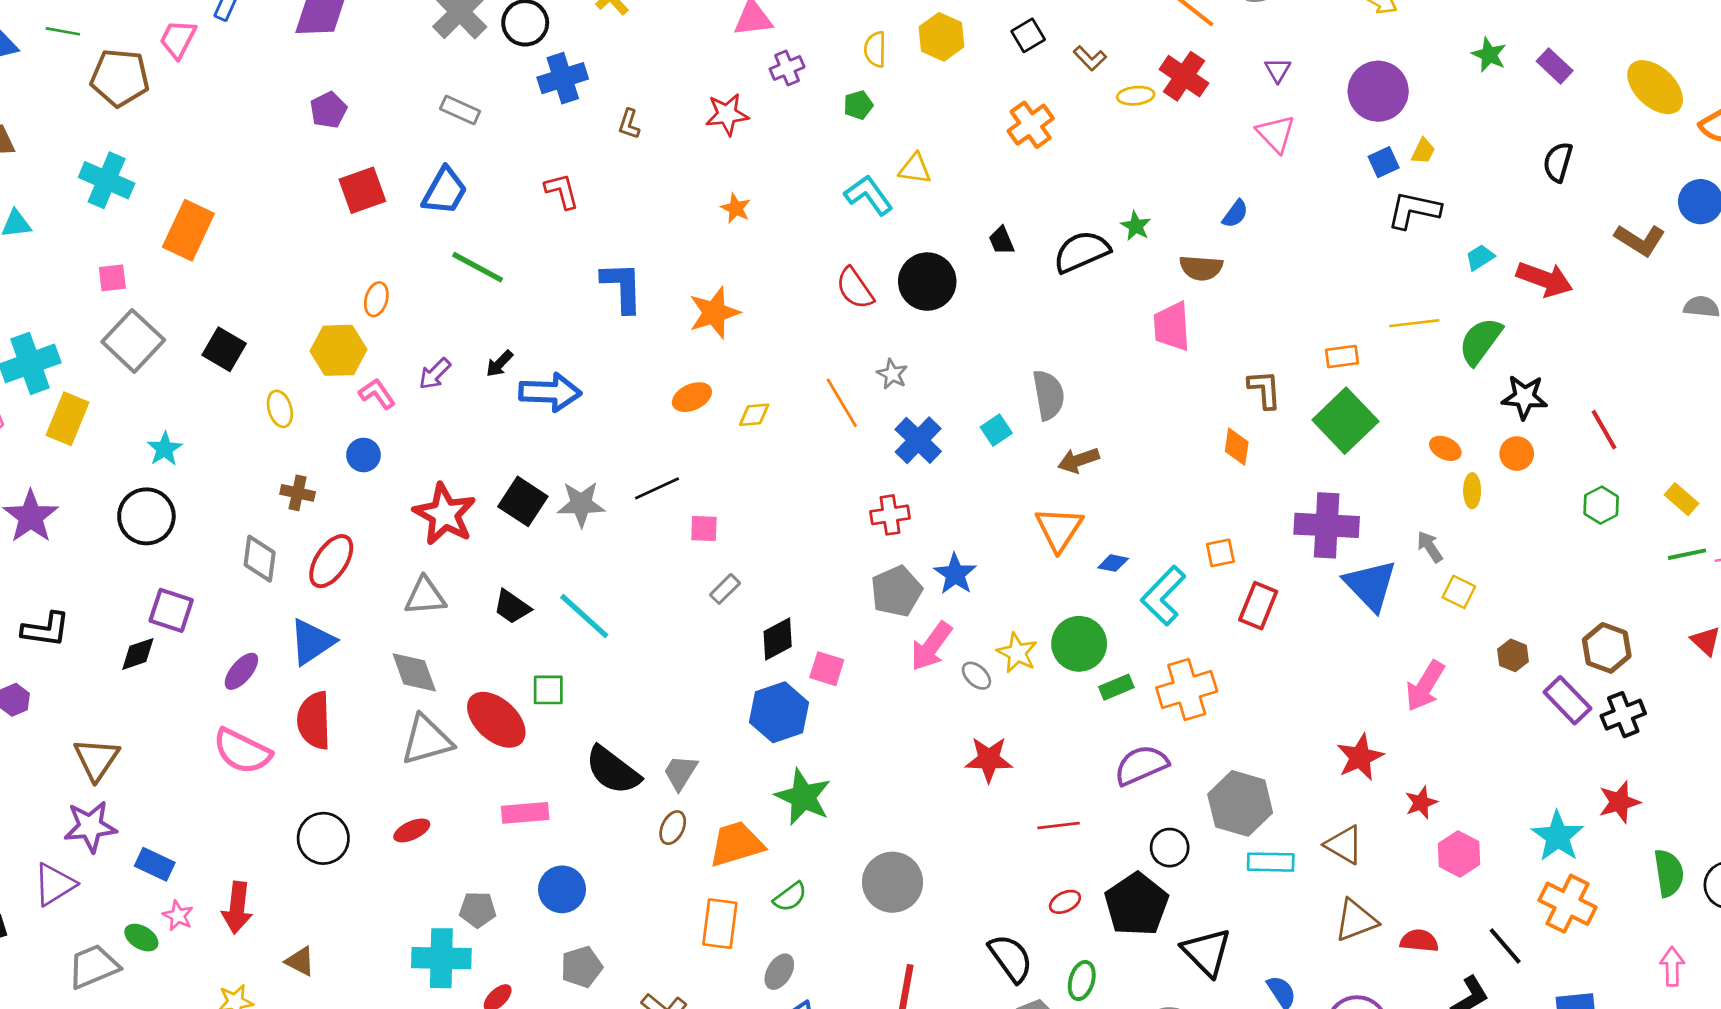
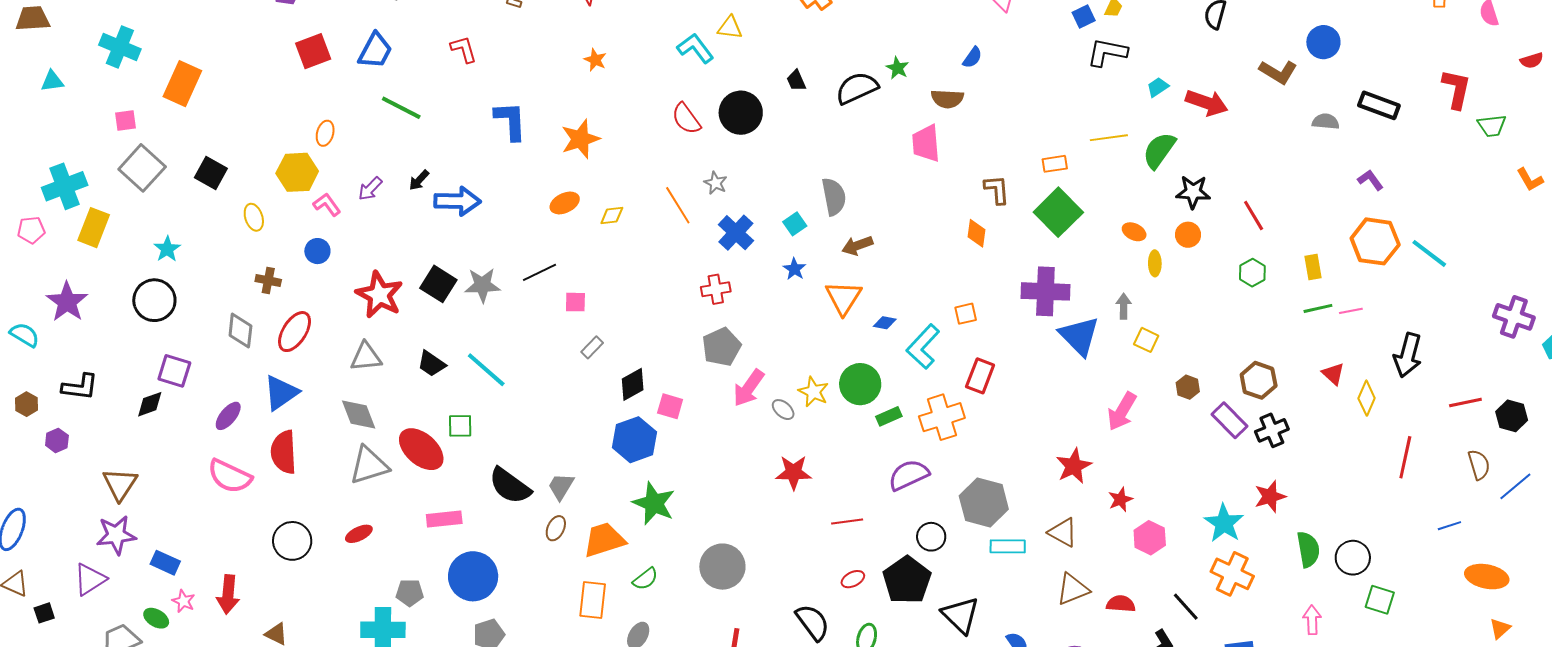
yellow rectangle: (1681, 499) -> (1313, 267), turned 40
gray arrow: (1430, 547) -> (1124, 306), turned 35
blue star: (955, 574) -> (794, 269), moved, size x0.7
red rectangle: (1258, 606) -> (980, 376), moved
blue circle: (562, 889) -> (473, 576), size x1.4

